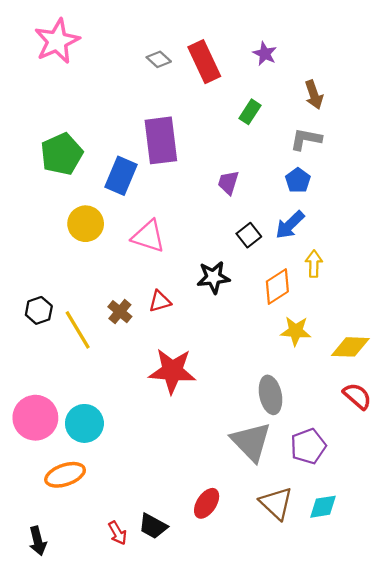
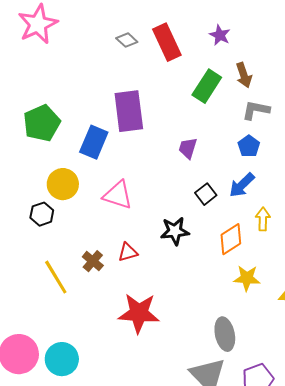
brown arrow: (314, 95) -> (244, 75), moved
green rectangle: (250, 112) -> (207, 86), size x1.5
black hexagon: (39, 310) -> (42, 214), moved

